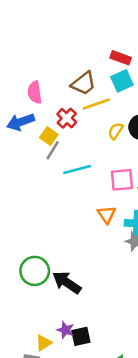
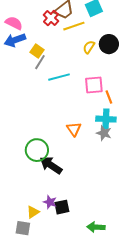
pink semicircle: (35, 92) -> (14, 23), moved, turned 126
red cross: (67, 118) -> (51, 18), moved
orange triangle: (107, 214) -> (74, 129), moved
green circle: (35, 271) -> (37, 150), moved

